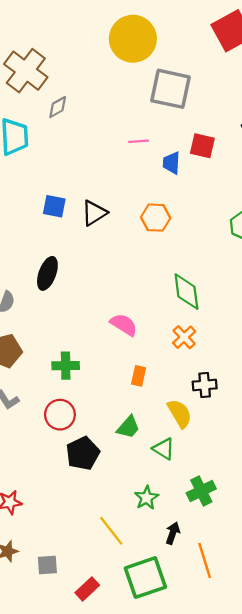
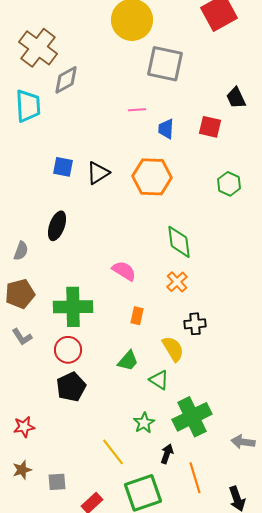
gray diamond: (58, 107) -> (66, 80), size x1.4
red square: (202, 146) -> (210, 127), moved
orange hexagon: (156, 218) -> (152, 177), size x1.5
green cross: (66, 366) -> (73, 307), size x1.6
black pentagon: (83, 453) -> (71, 387), moved
green cross: (201, 491) -> (192, 417), size x1.5

